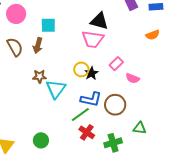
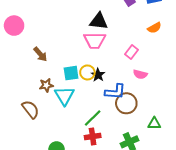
cyan square: (48, 25) -> (71, 73), moved
brown arrow: (38, 45) -> (40, 54), turned -49
brown semicircle: (15, 47) -> (31, 109), moved
pink rectangle: (116, 64) -> (132, 52), moved
blue L-shape: (91, 99) -> (115, 92), moved
red cross: (87, 132) -> (93, 136), moved, turned -35

